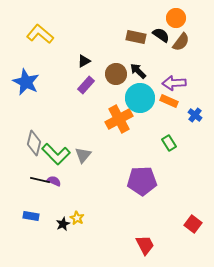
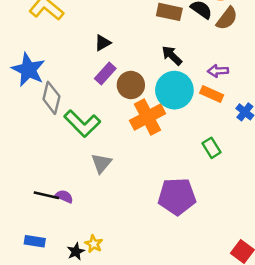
brown circle: (116, 74) -> (131, 85), moved
purple arrow: (174, 83) -> (218, 71), size x0.7
gray diamond: (34, 143) -> (51, 98), moved
green L-shape: (56, 154) -> (82, 123), moved

